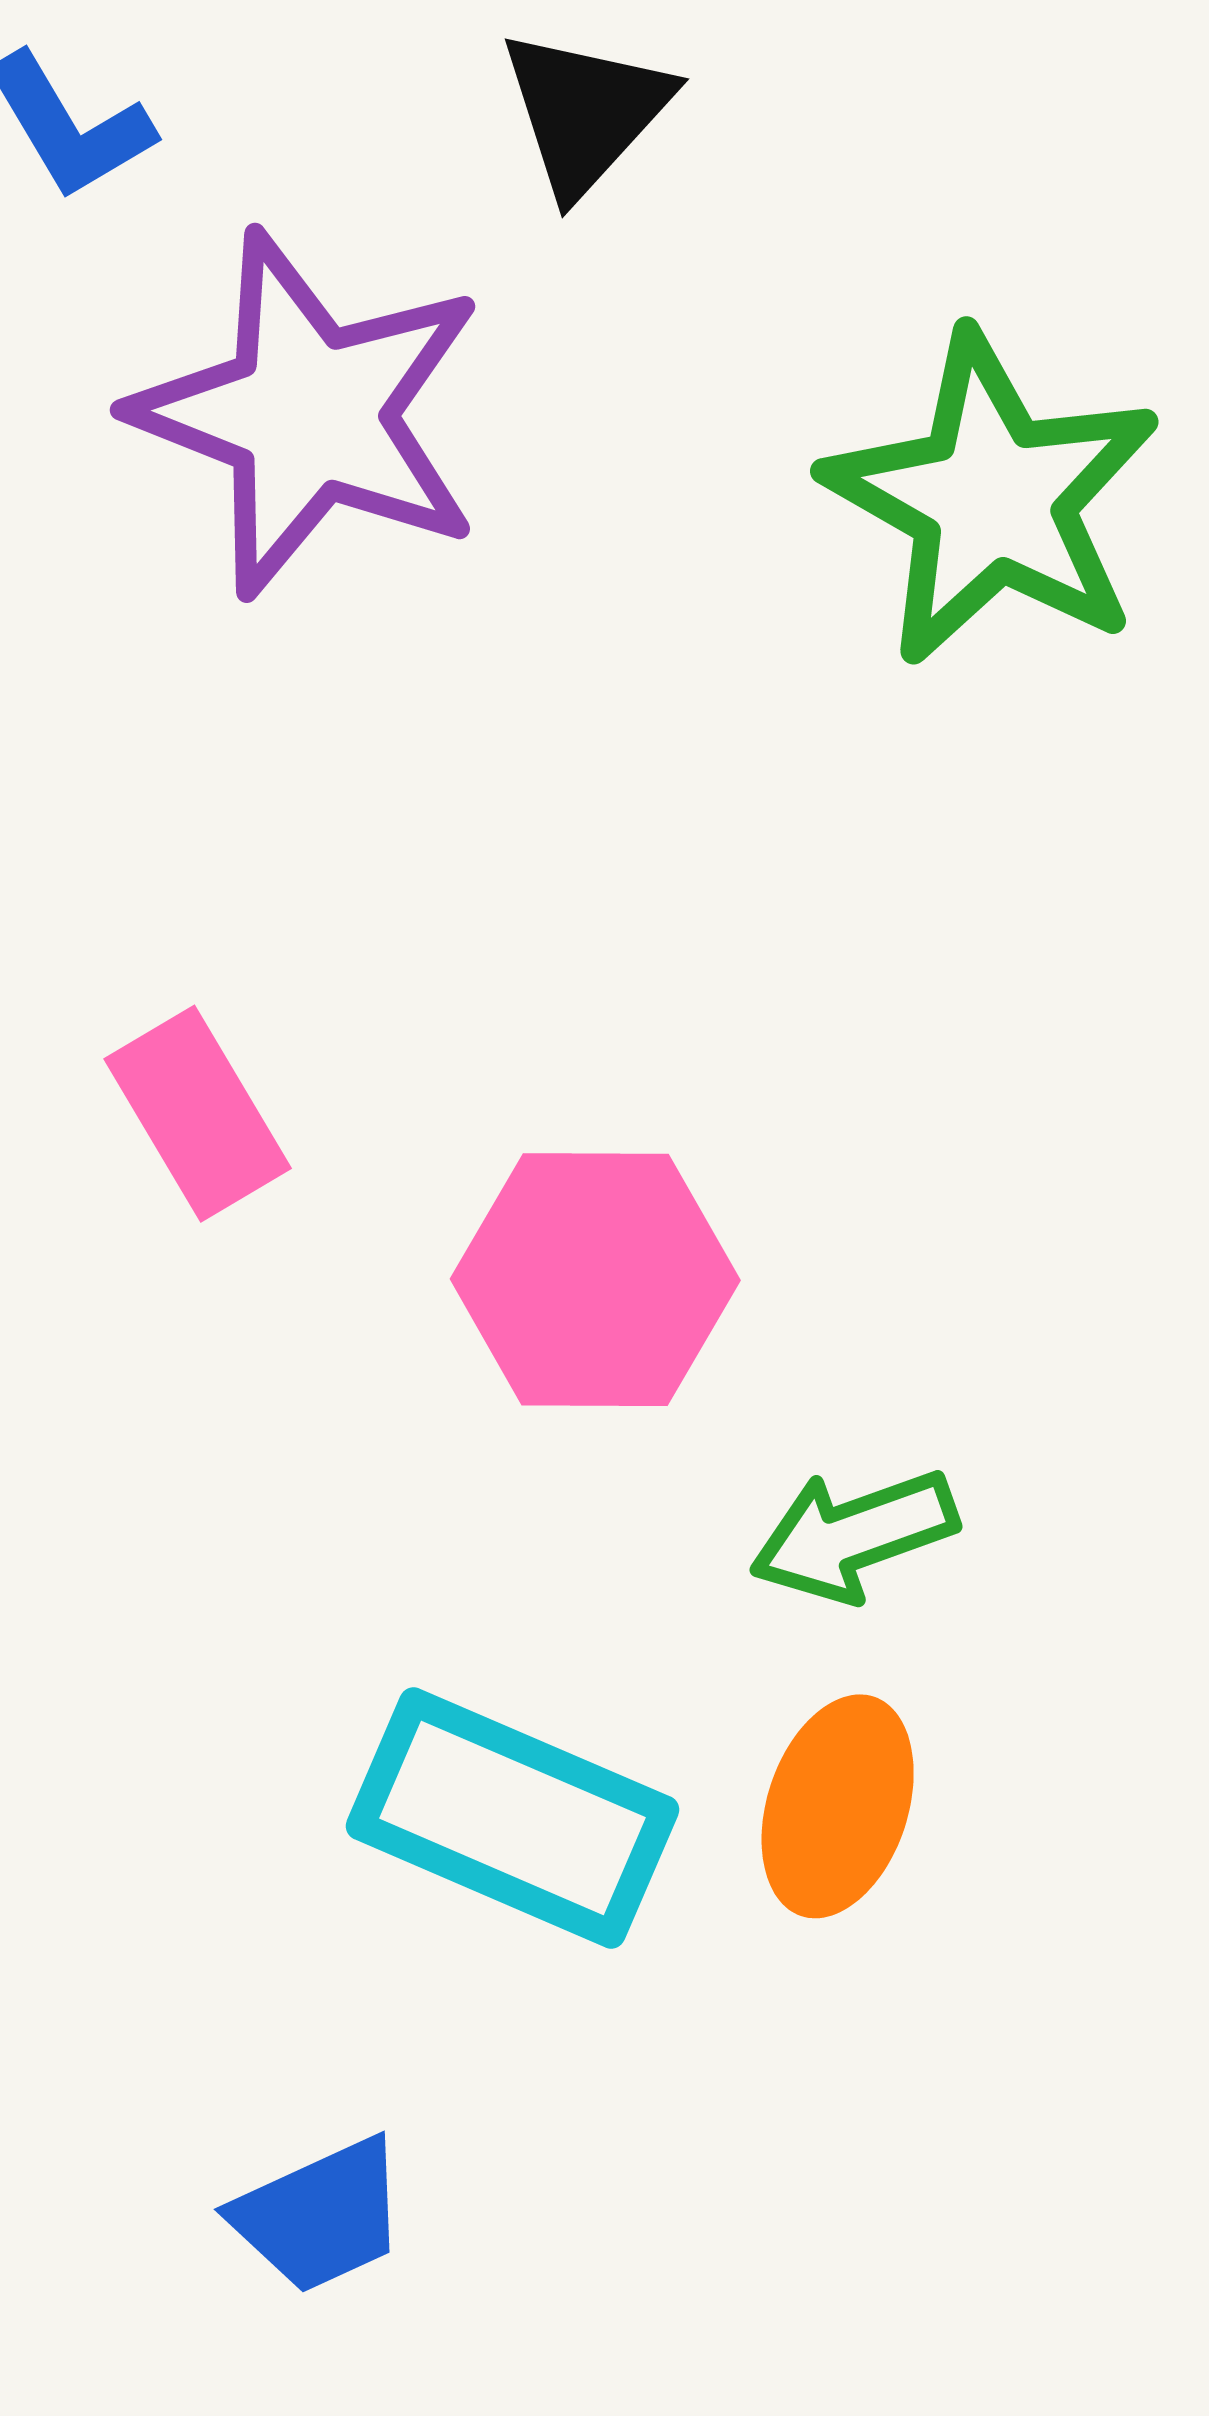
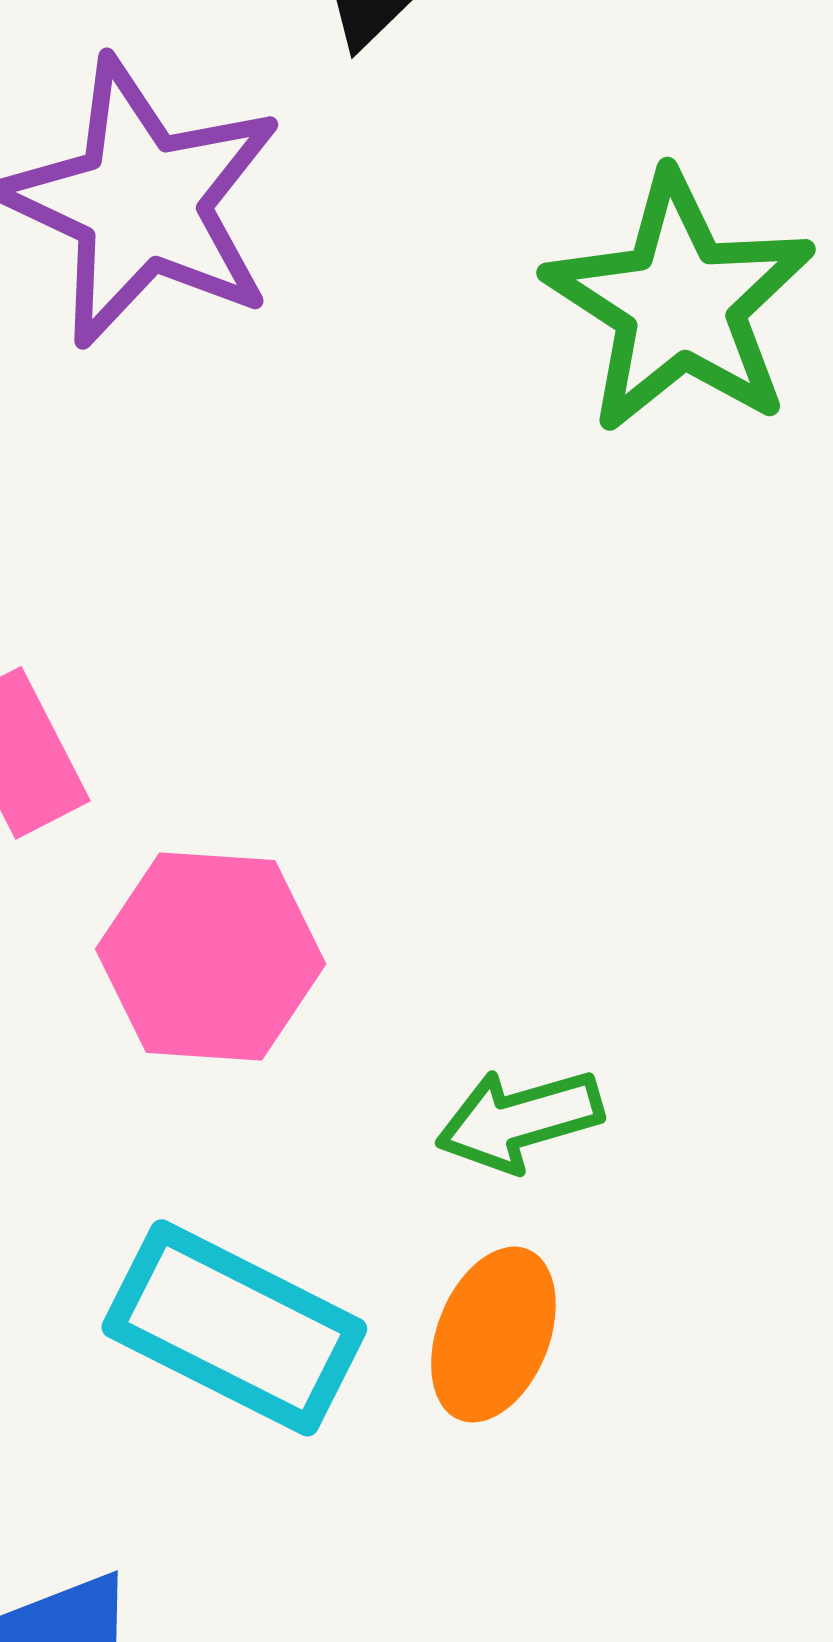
pink hexagon: (595, 1280) -> (211, 957), moved

